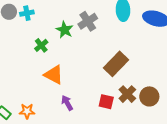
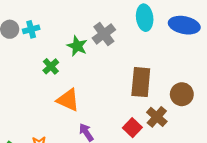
brown rectangle: (116, 64) -> (141, 82), turned -35
brown circle: (149, 96) -> (182, 94), moved
red square: (106, 102) -> (132, 128), turned 35

